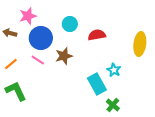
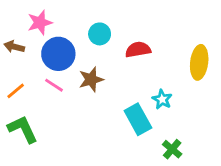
green cross: (113, 105) -> (172, 149), moved

